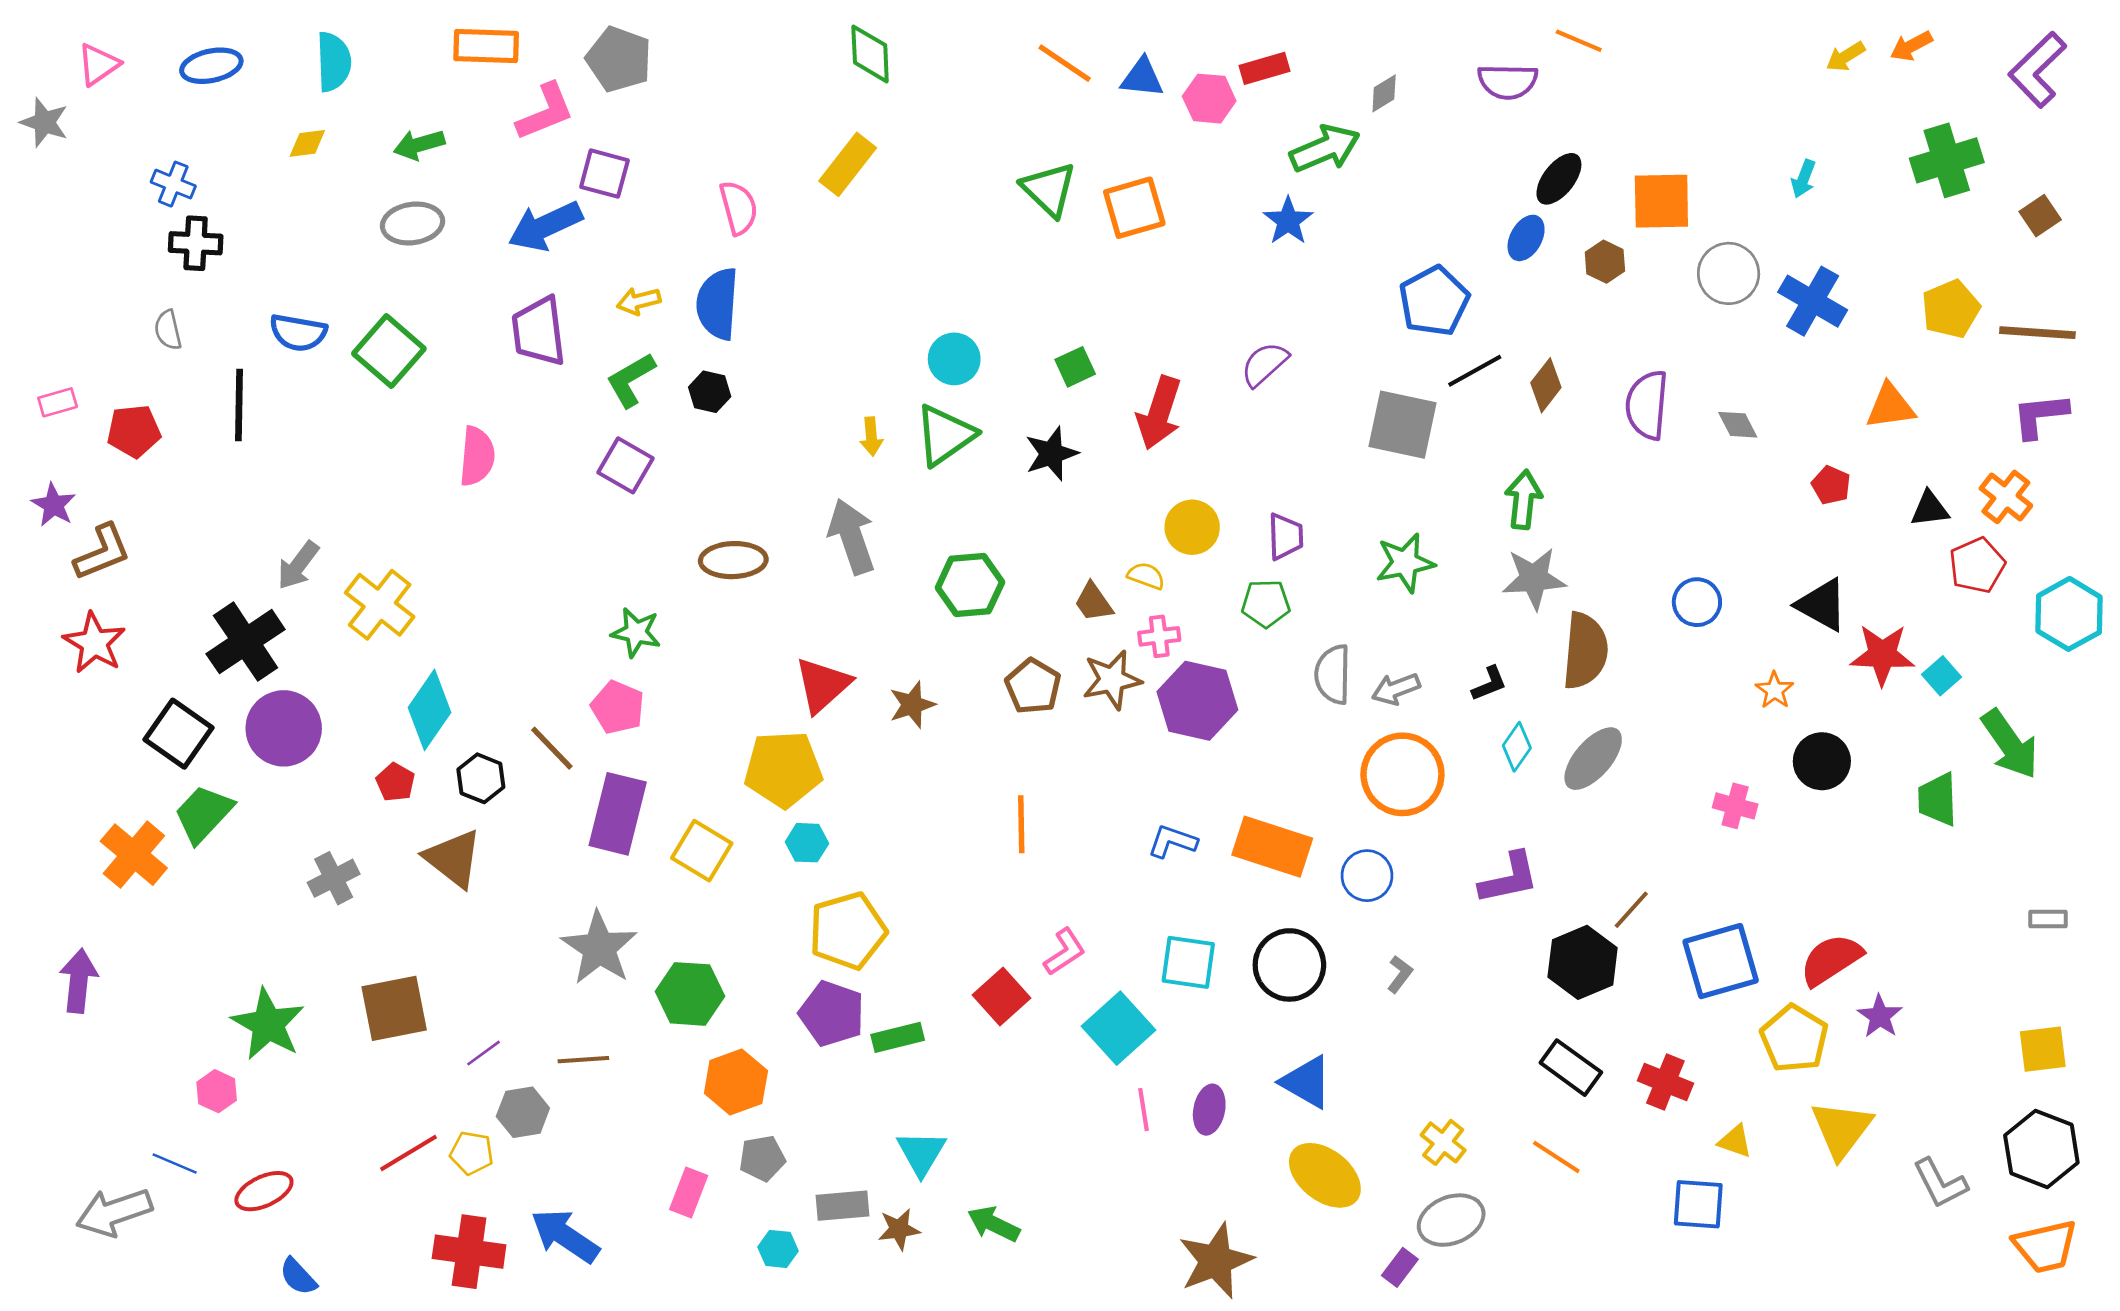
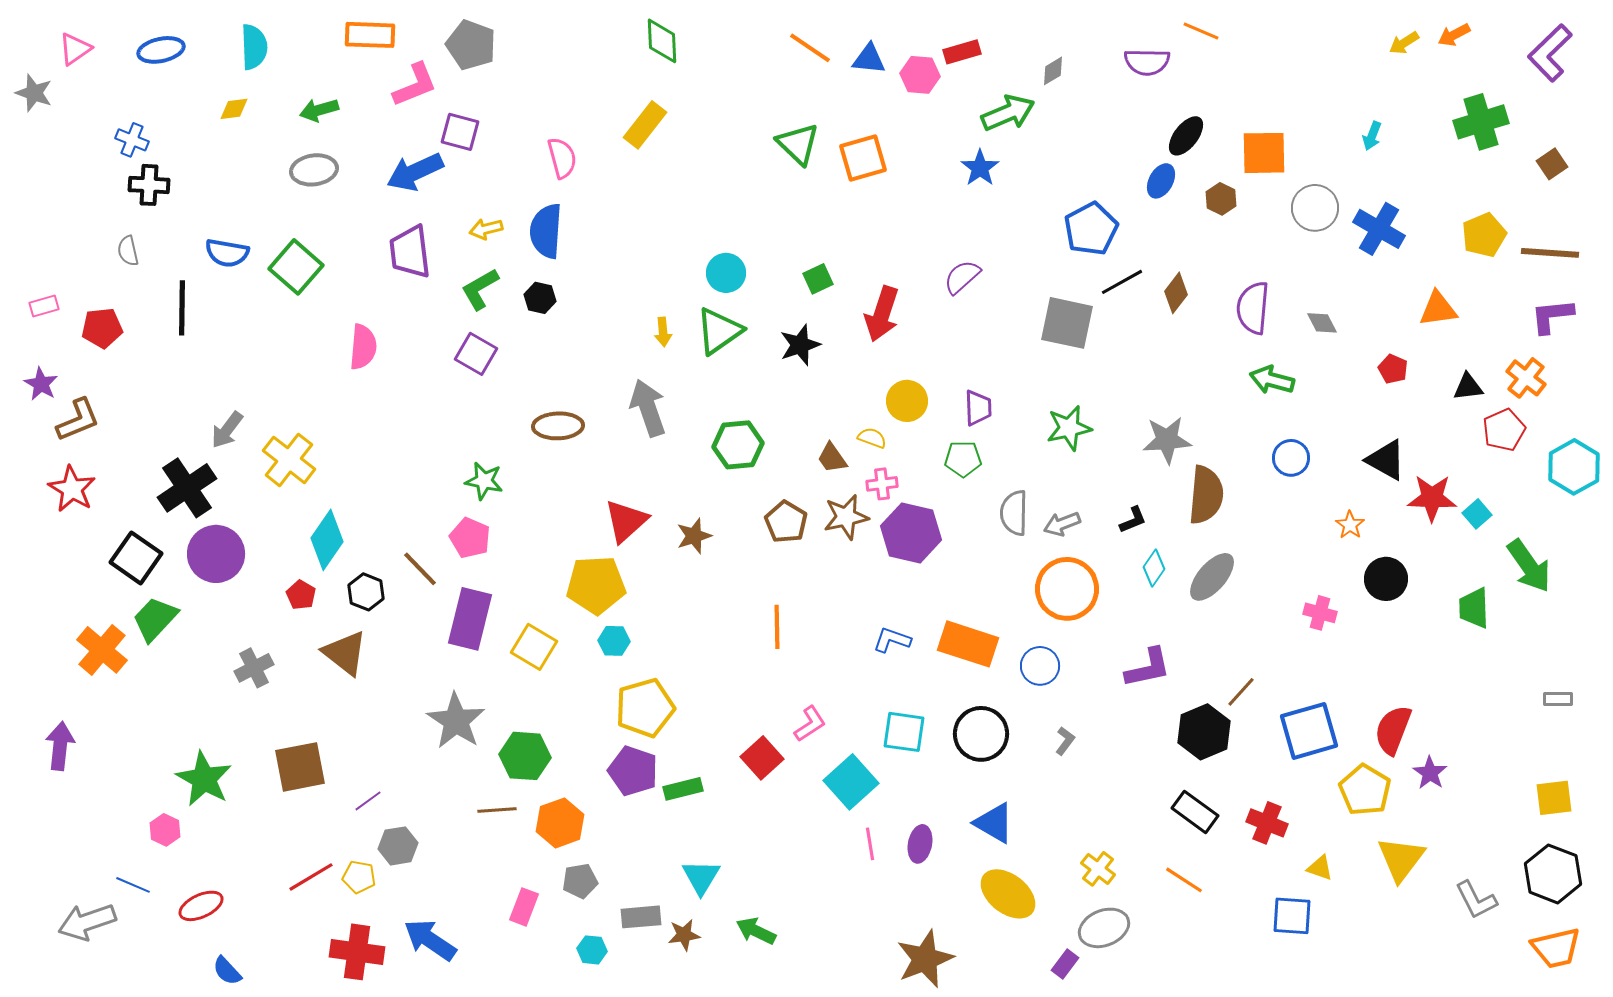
green arrow: (1523, 500) -> (1272, 380), moved, turned -81
red semicircle: (1831, 960) -> (1393, 730), turned -36
brown line: (583, 1060) -> (497, 810), moved

